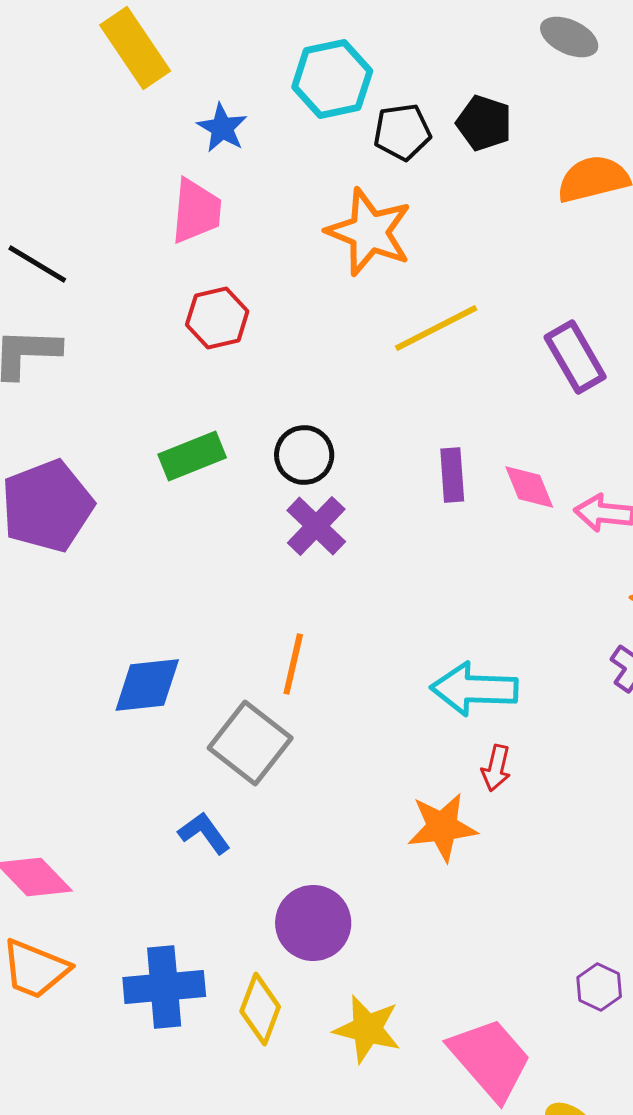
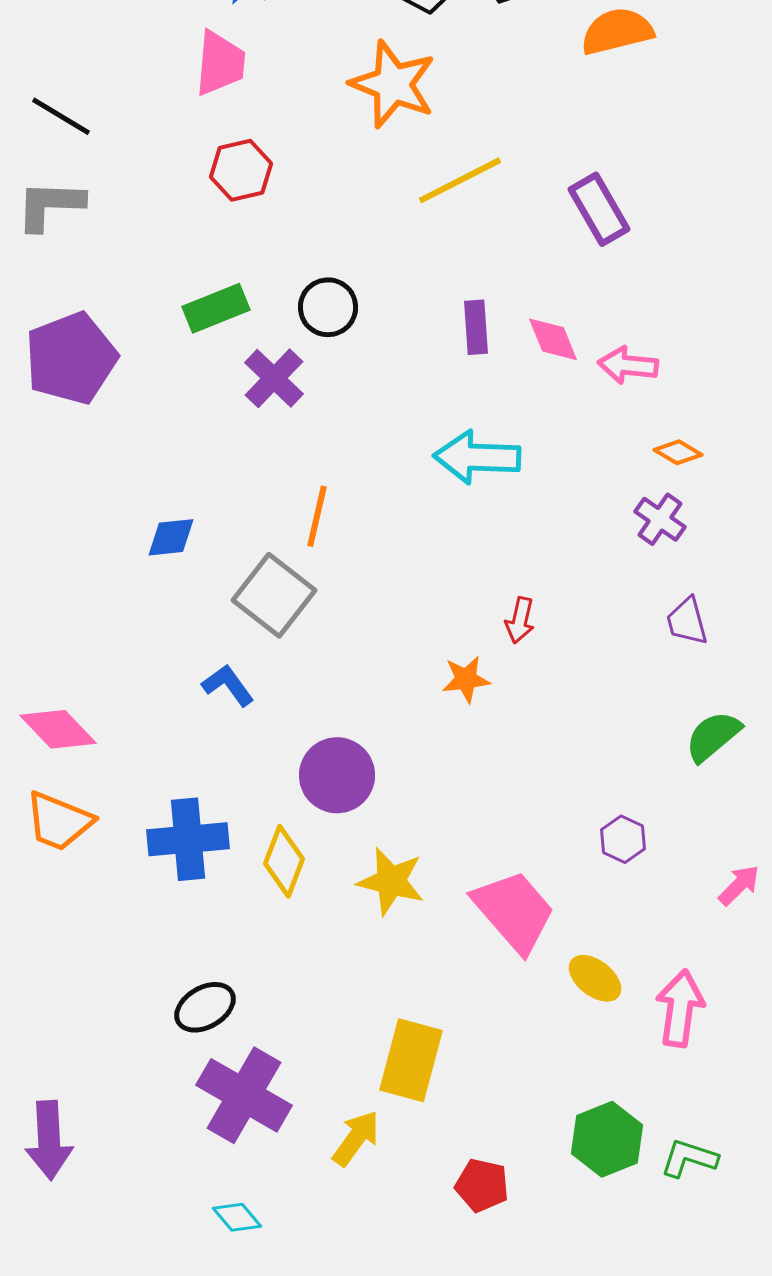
purple cross: (316, 526) -> (274, 378), moved
blue diamond: (147, 685) -> (171, 537), size x0.7
cyan arrow: (474, 689) -> (477, 457), moved
orange star: (442, 827) -> (466, 679), size x0.7

